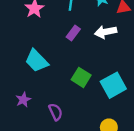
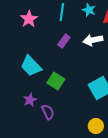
green square: (81, 77) -> (56, 81), moved
purple star: (23, 100) -> (30, 100), moved

